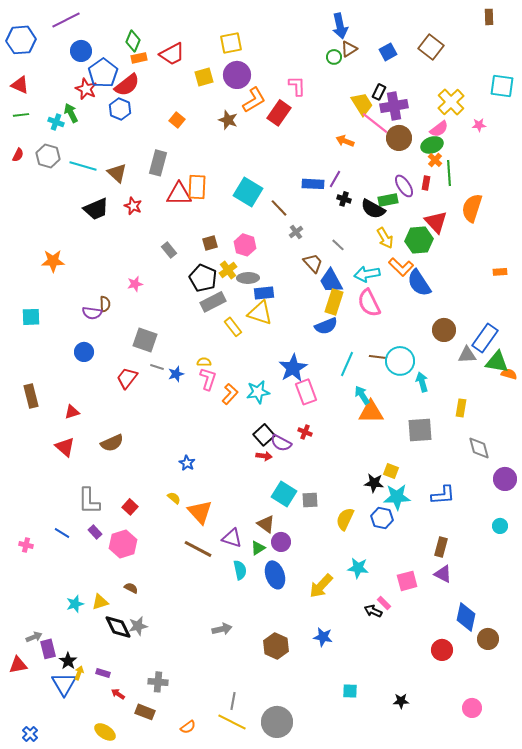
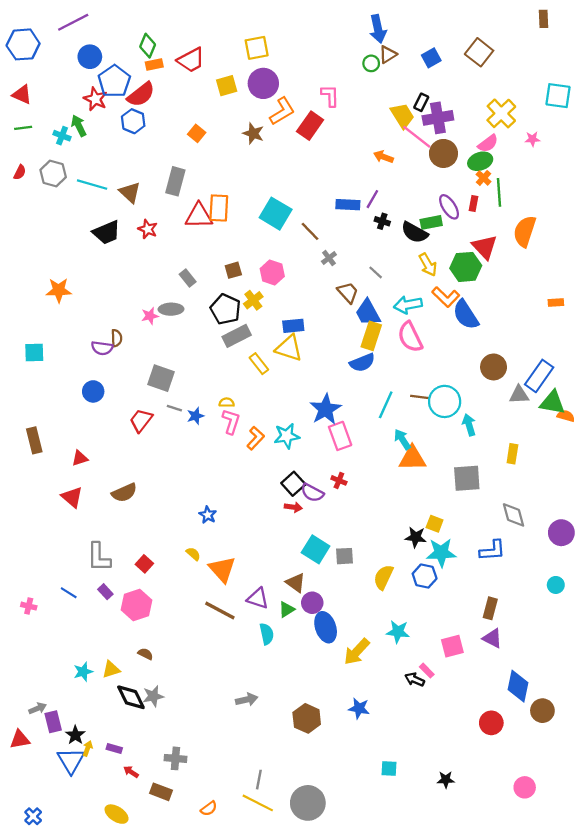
gray ellipse: (248, 278) -> (171, 309), moved
gray diamond: (479, 448) -> (514, 515), moved
blue ellipse: (275, 575) -> (326, 627), moved

